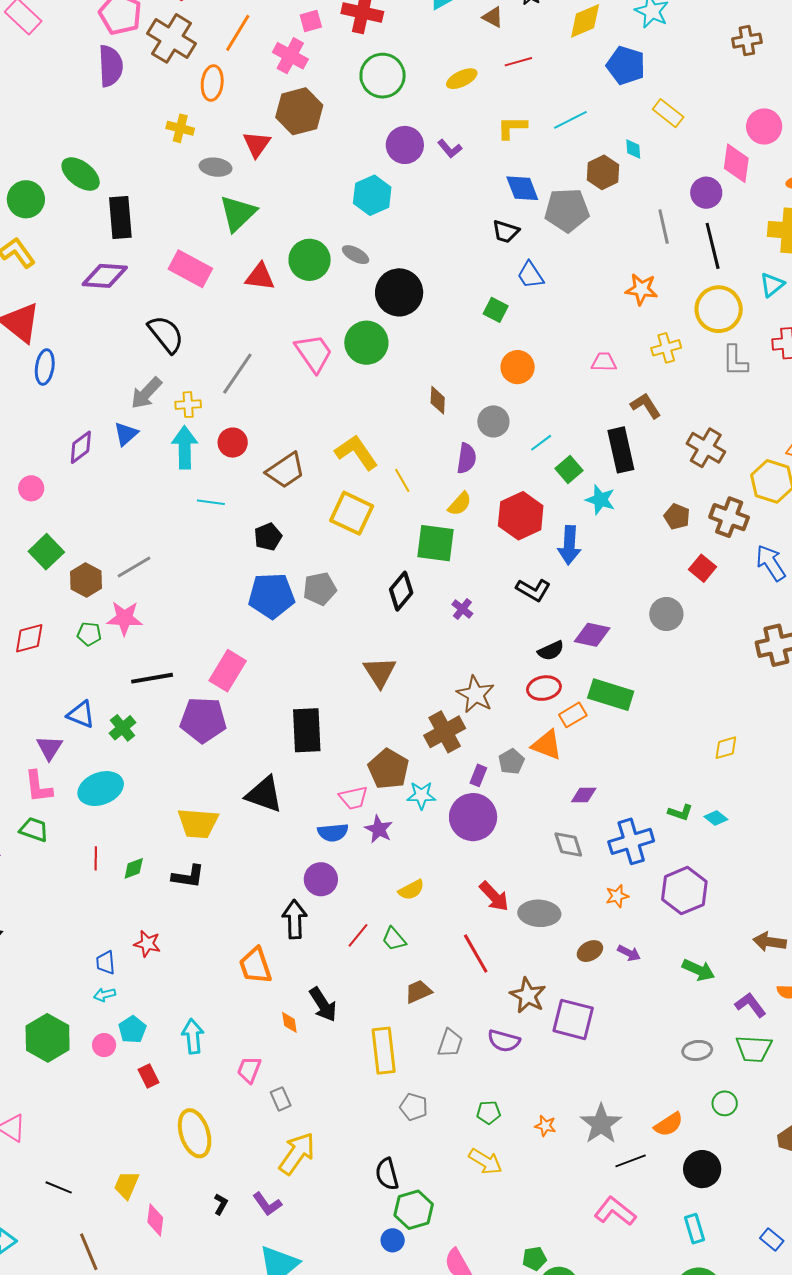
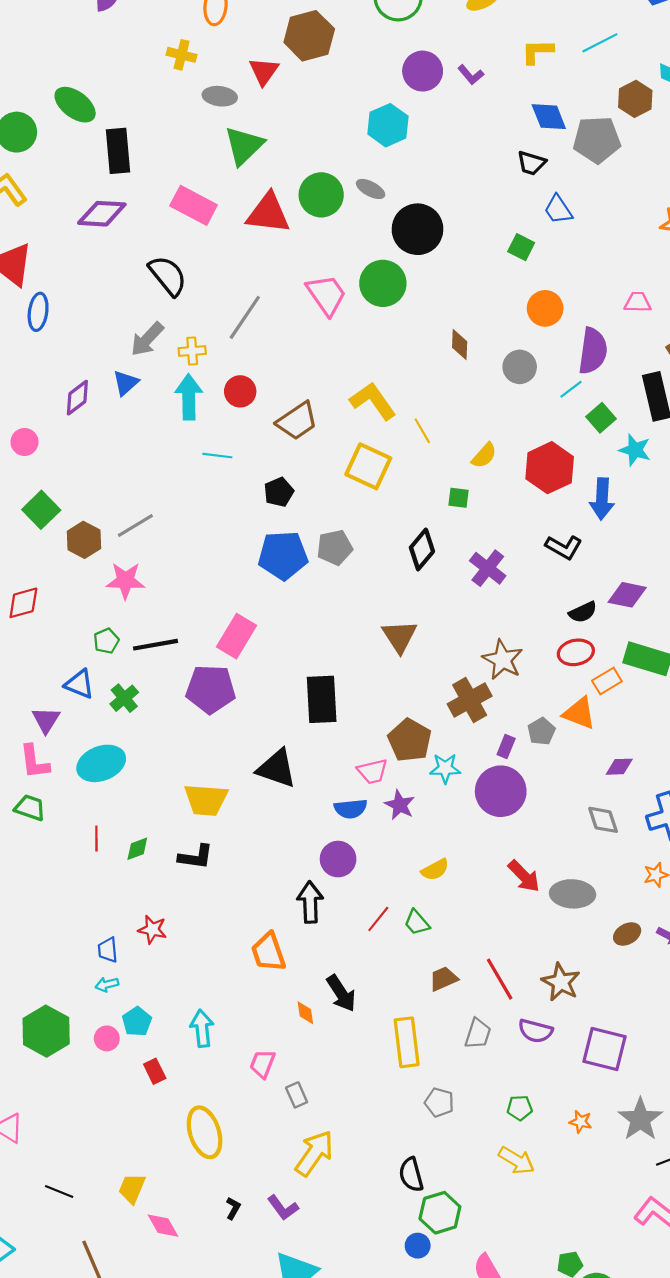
red triangle: (260, 277) -> (268, 213), size x1.4
purple semicircle: (467, 458) -> (593, 351), moved, size x1.4
green square: (436, 543) -> (458, 498), size x0.5
purple cross: (462, 609) -> (488, 568), size x1.6
green pentagon: (89, 634) -> (106, 641), moved, turned -30
red line: (476, 954) -> (500, 979), moved
purple square: (573, 1019) -> (605, 1049), moved
pink diamond: (155, 1220) -> (163, 1226), turned -36

